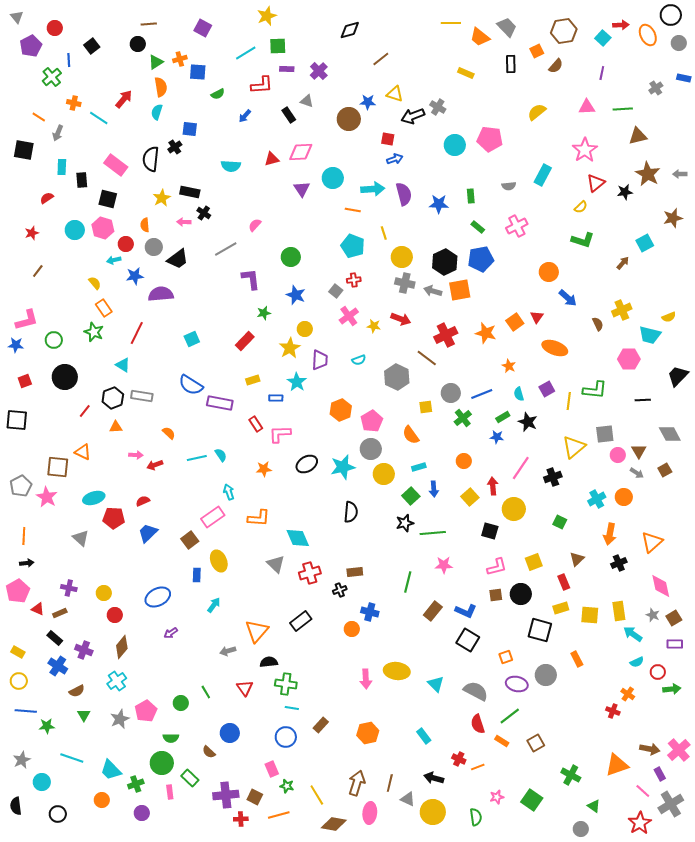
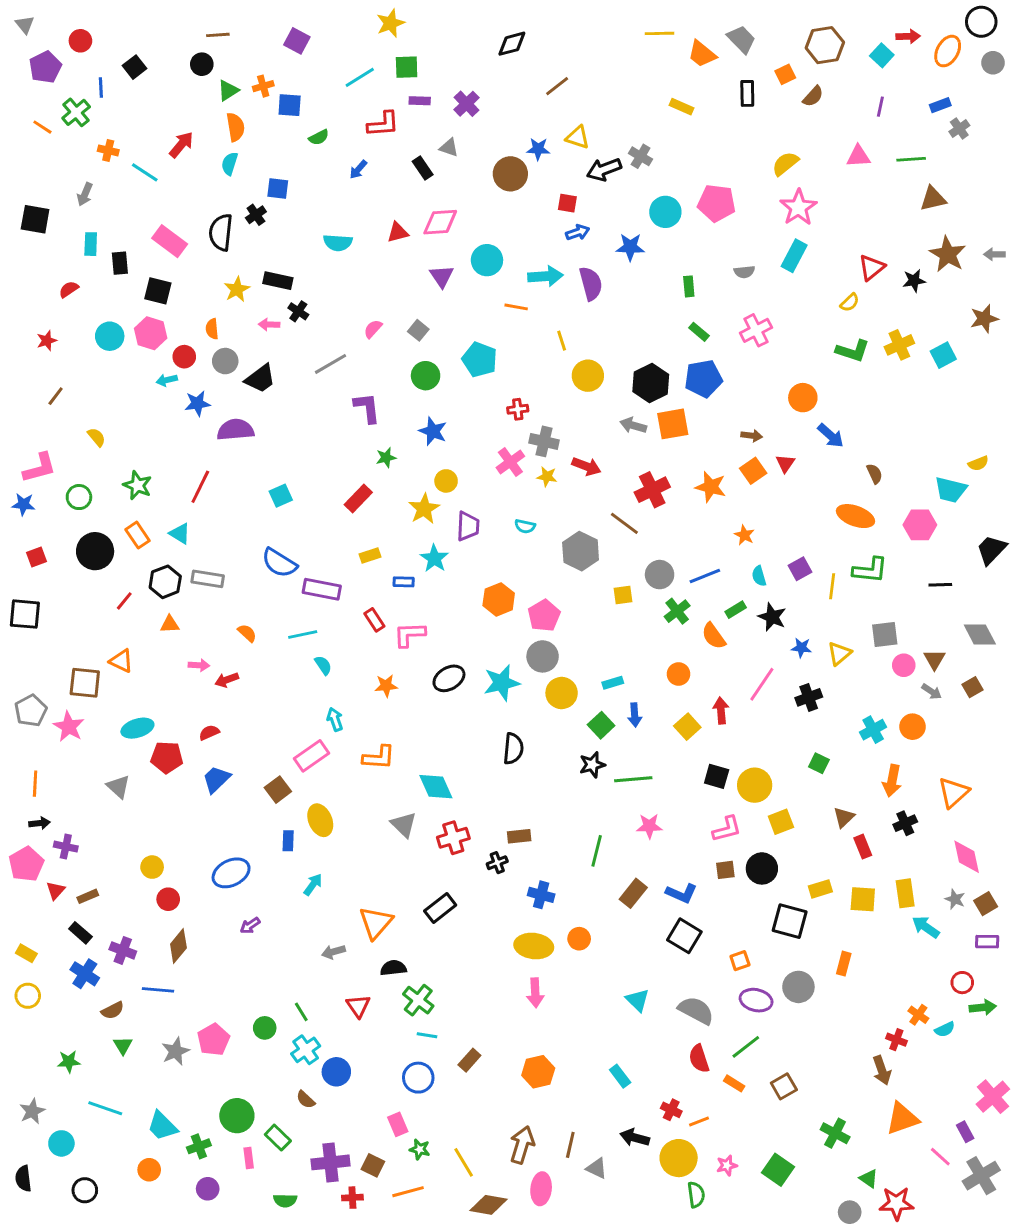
orange ellipse: (648, 35) -> (948, 51), turned 55
blue rectangle: (684, 78) -> (940, 105), moved, turned -32
orange line: (39, 117) -> (42, 127), moved
pink star: (585, 150) -> (798, 207), moved
blue star: (439, 204) -> (630, 247), moved
cyan pentagon: (353, 246) -> (480, 360), moved
brown arrow: (623, 263) -> (752, 436), moved, turned 56
yellow semicircle: (95, 283) -> (97, 437), moved
gray cross: (405, 283) -> (544, 441), moved
gray square: (336, 291) -> (418, 330), moved
orange rectangle: (104, 308) -> (137, 535), moved
yellow cross: (622, 310) -> (899, 345), moved
orange ellipse: (555, 348) -> (855, 516), moved
cyan semicircle: (359, 360) -> (525, 526), turned 32
orange semicircle: (411, 435) -> (714, 636), moved
blue star: (497, 437) -> (801, 648), moved
yellow triangle: (574, 447) -> (839, 654), size x0.7
cyan line: (197, 458) -> (303, 635), moved
yellow circle: (514, 509) -> (755, 785), moved
red rectangle: (564, 582) -> (863, 847), moved
purple cross: (69, 588) -> (66, 847), moved
red triangle: (38, 609) -> (56, 890), turned 48
orange circle: (352, 629) -> (579, 939), moved
orange rectangle: (577, 659) -> (844, 964), turned 42
cyan semicircle: (637, 662) -> (945, 1029), moved
yellow ellipse: (397, 671) -> (534, 946), moved
cyan cross: (117, 681) -> (306, 1050), moved
green cross: (286, 684) -> (418, 1000), turned 30
blue line: (26, 711) -> (158, 990), moved
green semicircle: (171, 738) -> (285, 1200), moved
brown arrow: (650, 749) -> (882, 1070), moved, turned 60
yellow circle: (433, 812) -> (679, 1158), moved
red star: (640, 823) -> (896, 1203), moved, turned 30

